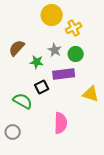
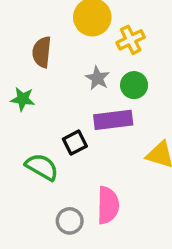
brown semicircle: (17, 48) -> (42, 52), moved, turned -36
green star: (37, 62) -> (23, 99), moved
gray circle: (13, 132) -> (70, 221), moved

